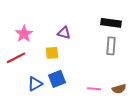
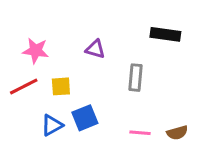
pink star: (24, 34) -> (36, 51), turned -30
gray rectangle: (111, 46) -> (136, 78), moved
yellow square: (52, 53) -> (61, 86), moved

